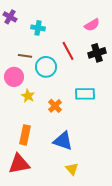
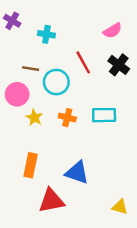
black cross: (97, 53) -> (119, 65), turned -36
orange cross: (55, 106) -> (67, 118), moved, turned -32
red triangle: (19, 164) -> (51, 201), moved
yellow triangle: (72, 169) -> (120, 207), moved, turned -32

